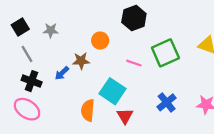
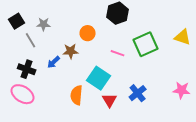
gray line: (27, 54) -> (31, 40), moved
blue cross: (167, 102) -> (138, 93), moved

